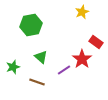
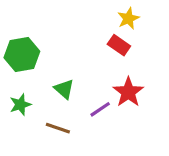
green hexagon: (31, 25) -> (22, 55), moved
red rectangle: (96, 42) -> (119, 45), moved

